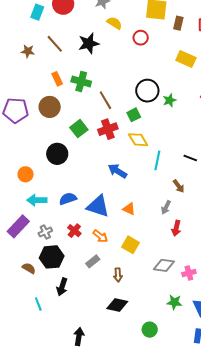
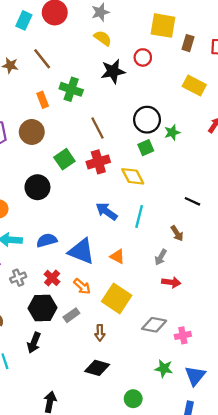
yellow semicircle: (114, 23) -> (103, 38), moved
black star: (89, 43) -> (113, 71), moved
green cross: (81, 81) -> (71, 89), moved
green square: (134, 115) -> (146, 148), moved
cyan line: (157, 160) -> (139, 216), moved
red arrow: (176, 228) -> (171, 282), turned -98
yellow square: (131, 245) -> (117, 298), size x1.4
black hexagon: (52, 257) -> (42, 308), moved

